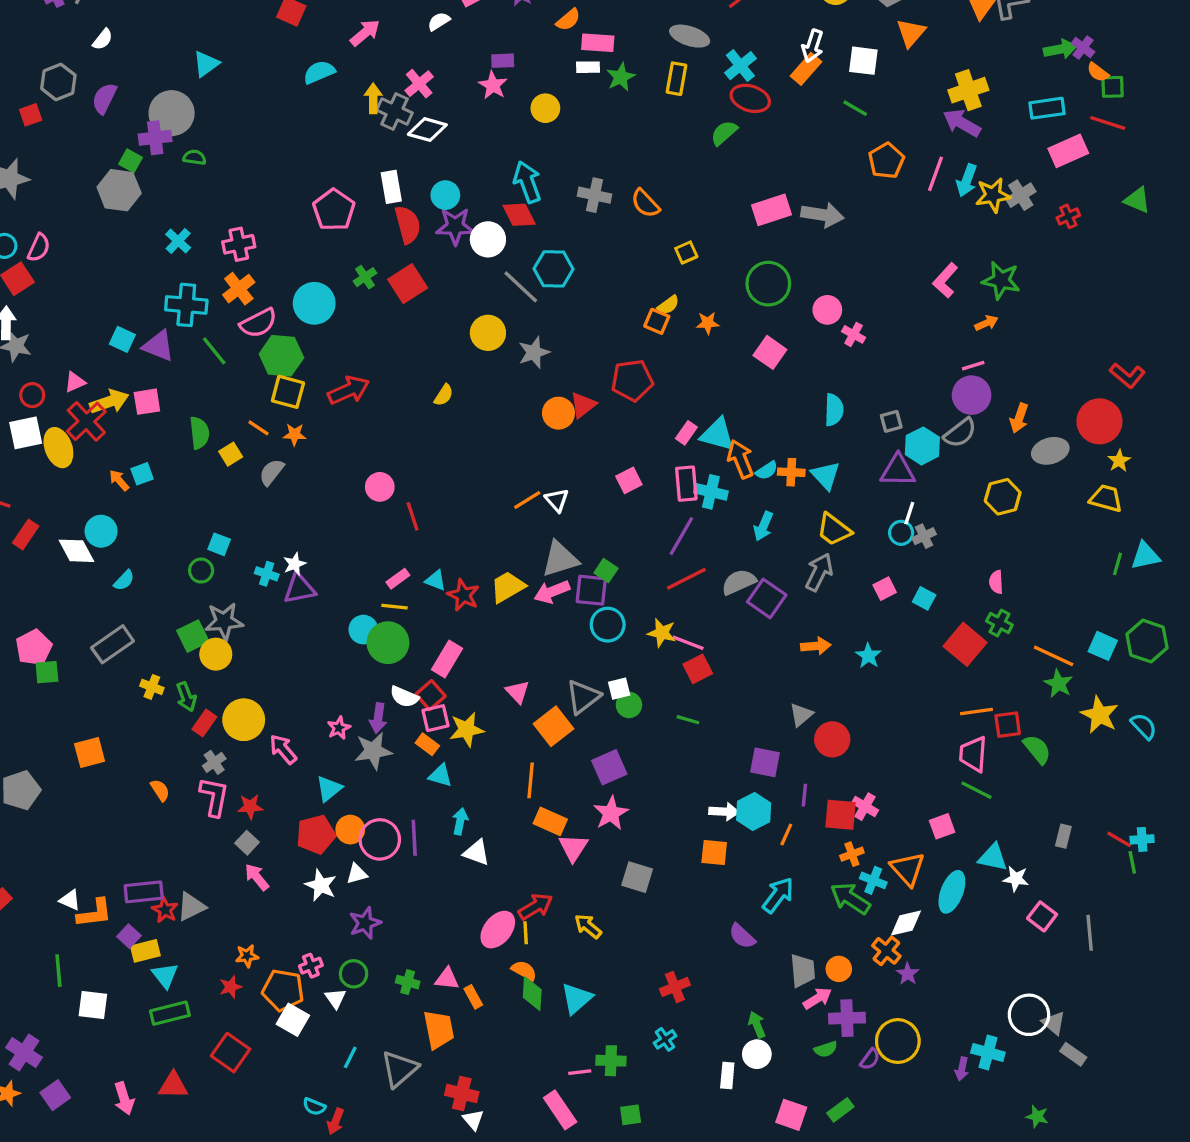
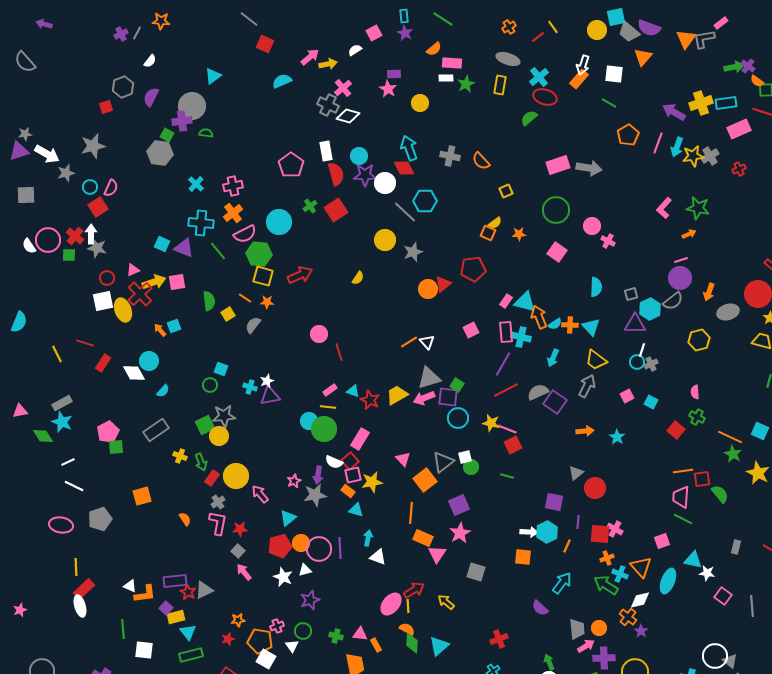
yellow cross: (968, 90) -> (701, 103), moved
yellow arrow: (373, 98) -> (328, 64), moved, turned 78
red square: (965, 644) -> (676, 430), size x0.7

